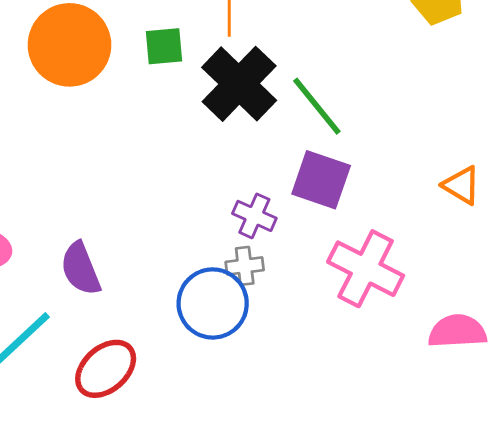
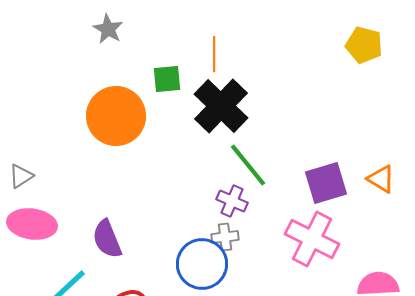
orange circle: (69, 45) -> (116, 116), moved
green line: (317, 106) -> (248, 165), moved
purple square: (321, 180) -> (326, 183), moved, turned -36

